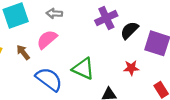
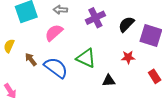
purple cross: (106, 18) -> (95, 18), moved
brown arrow: (23, 52) -> (31, 59), moved

